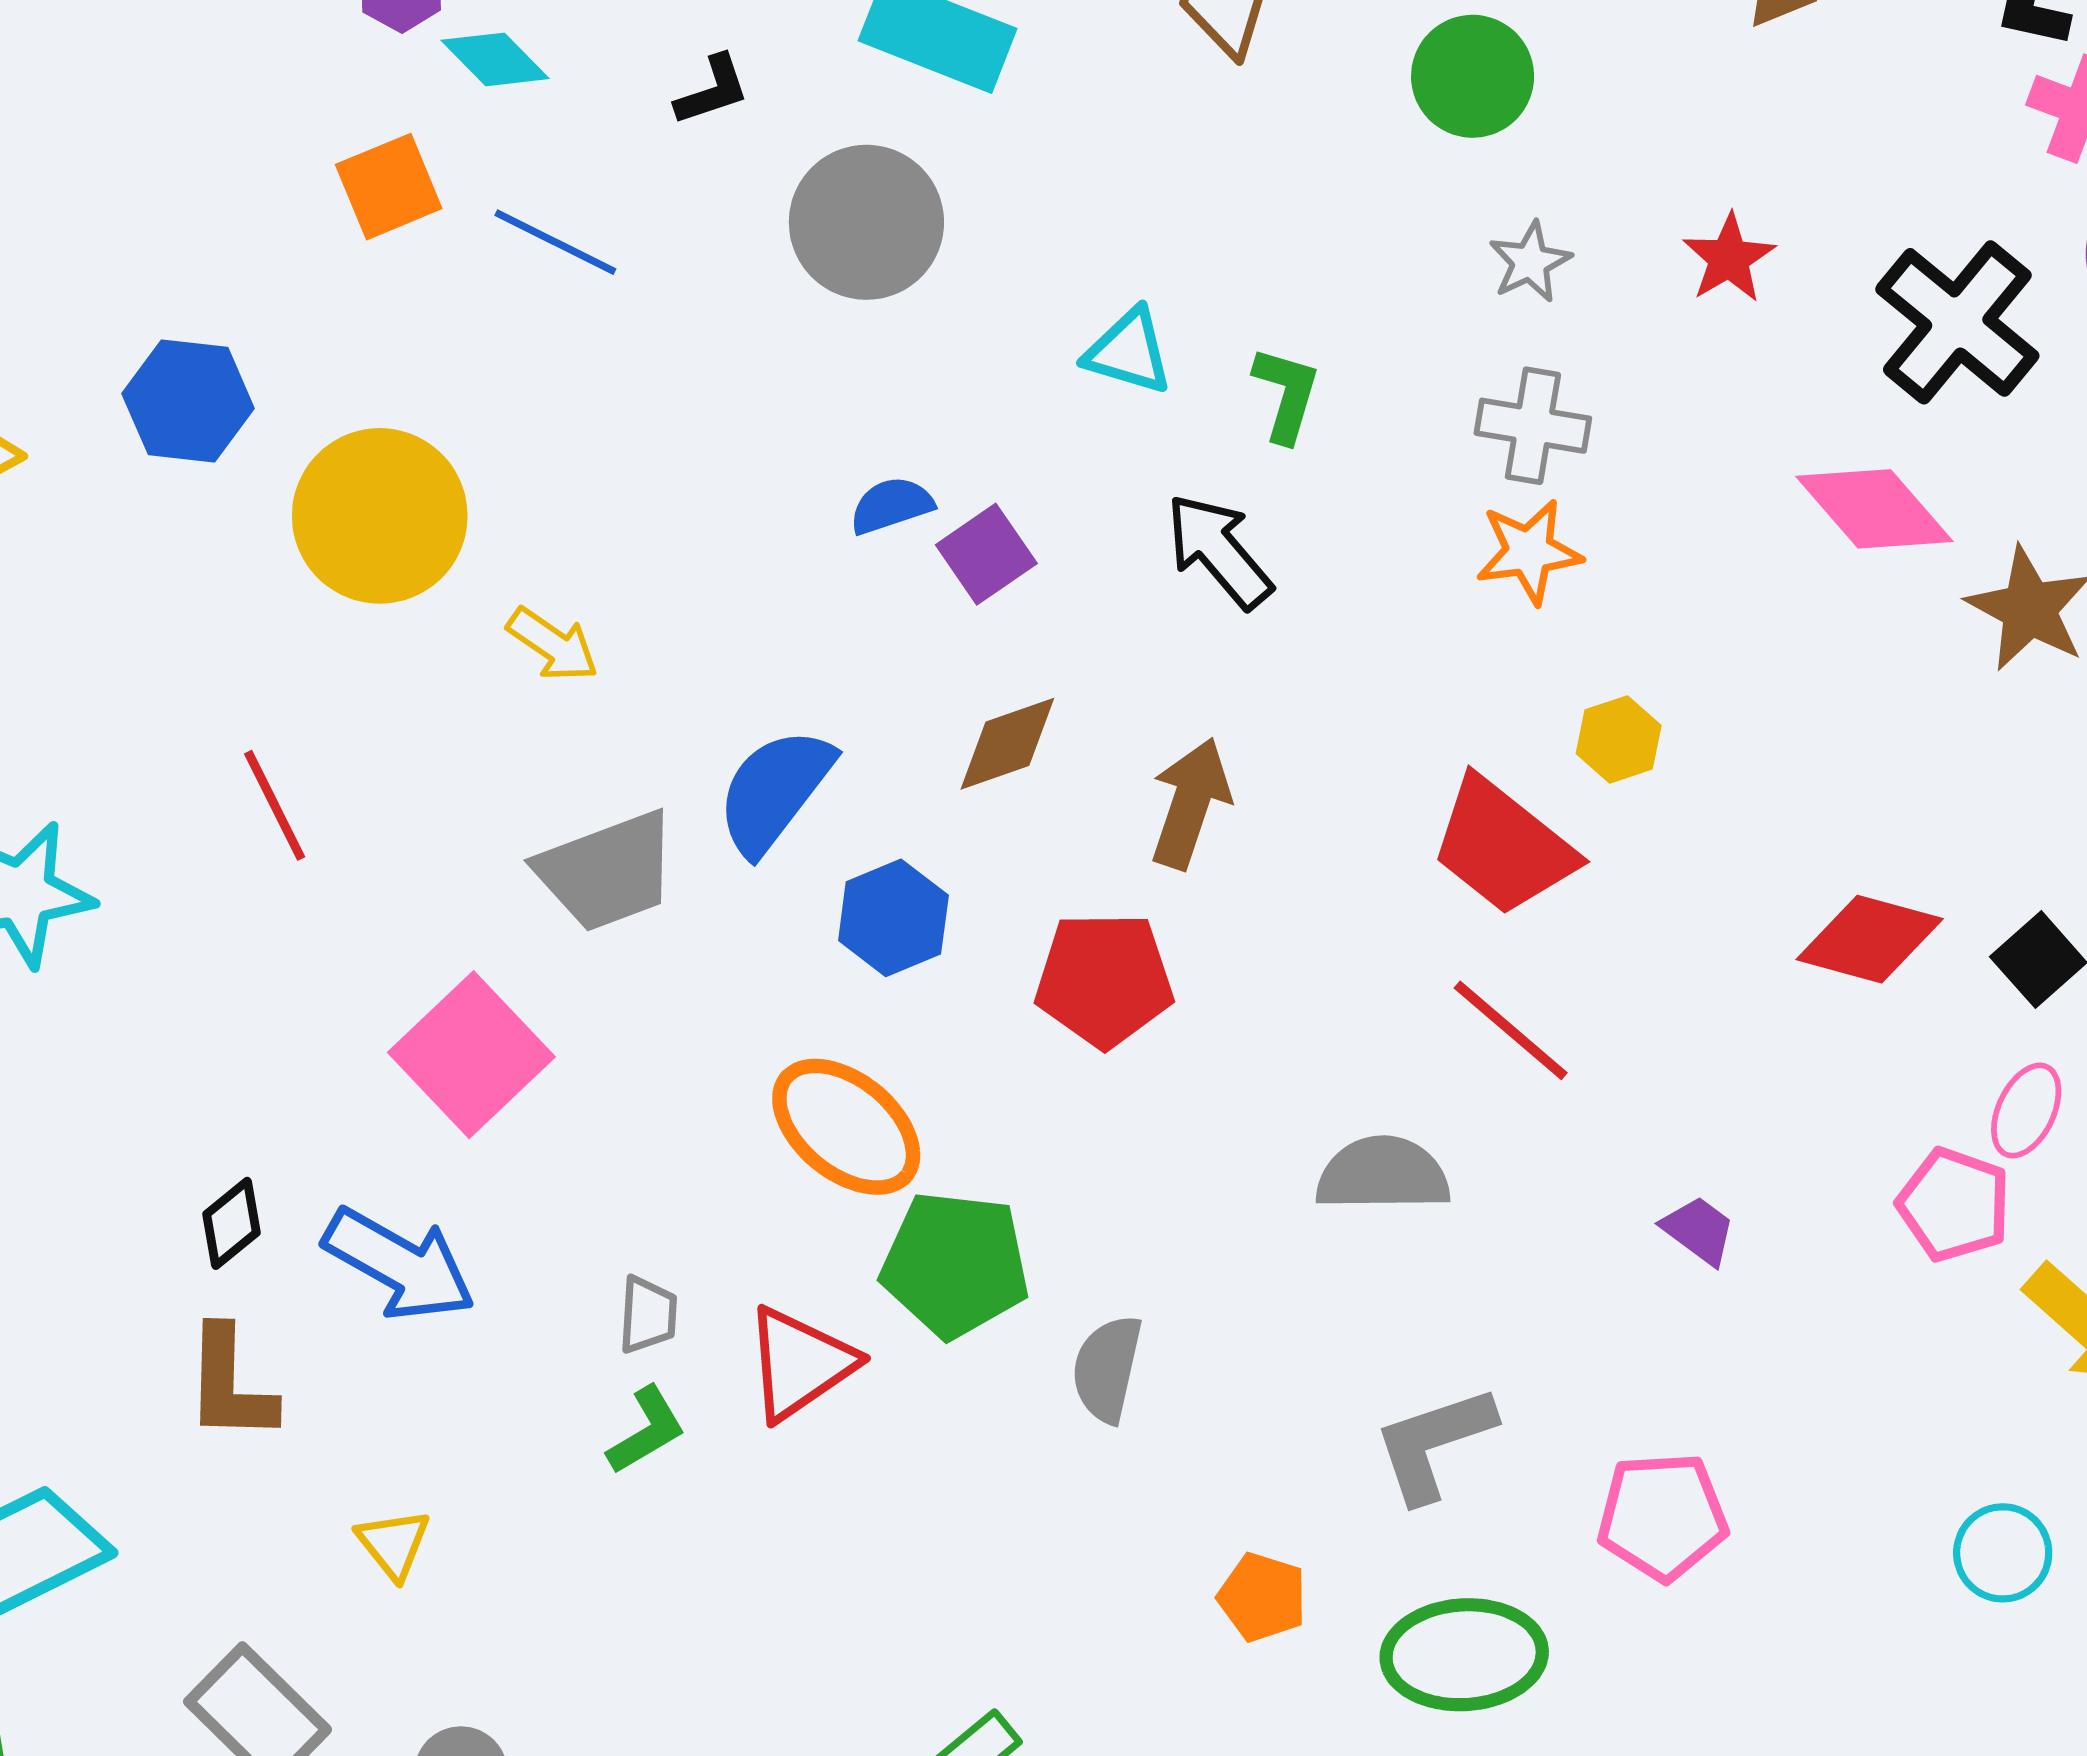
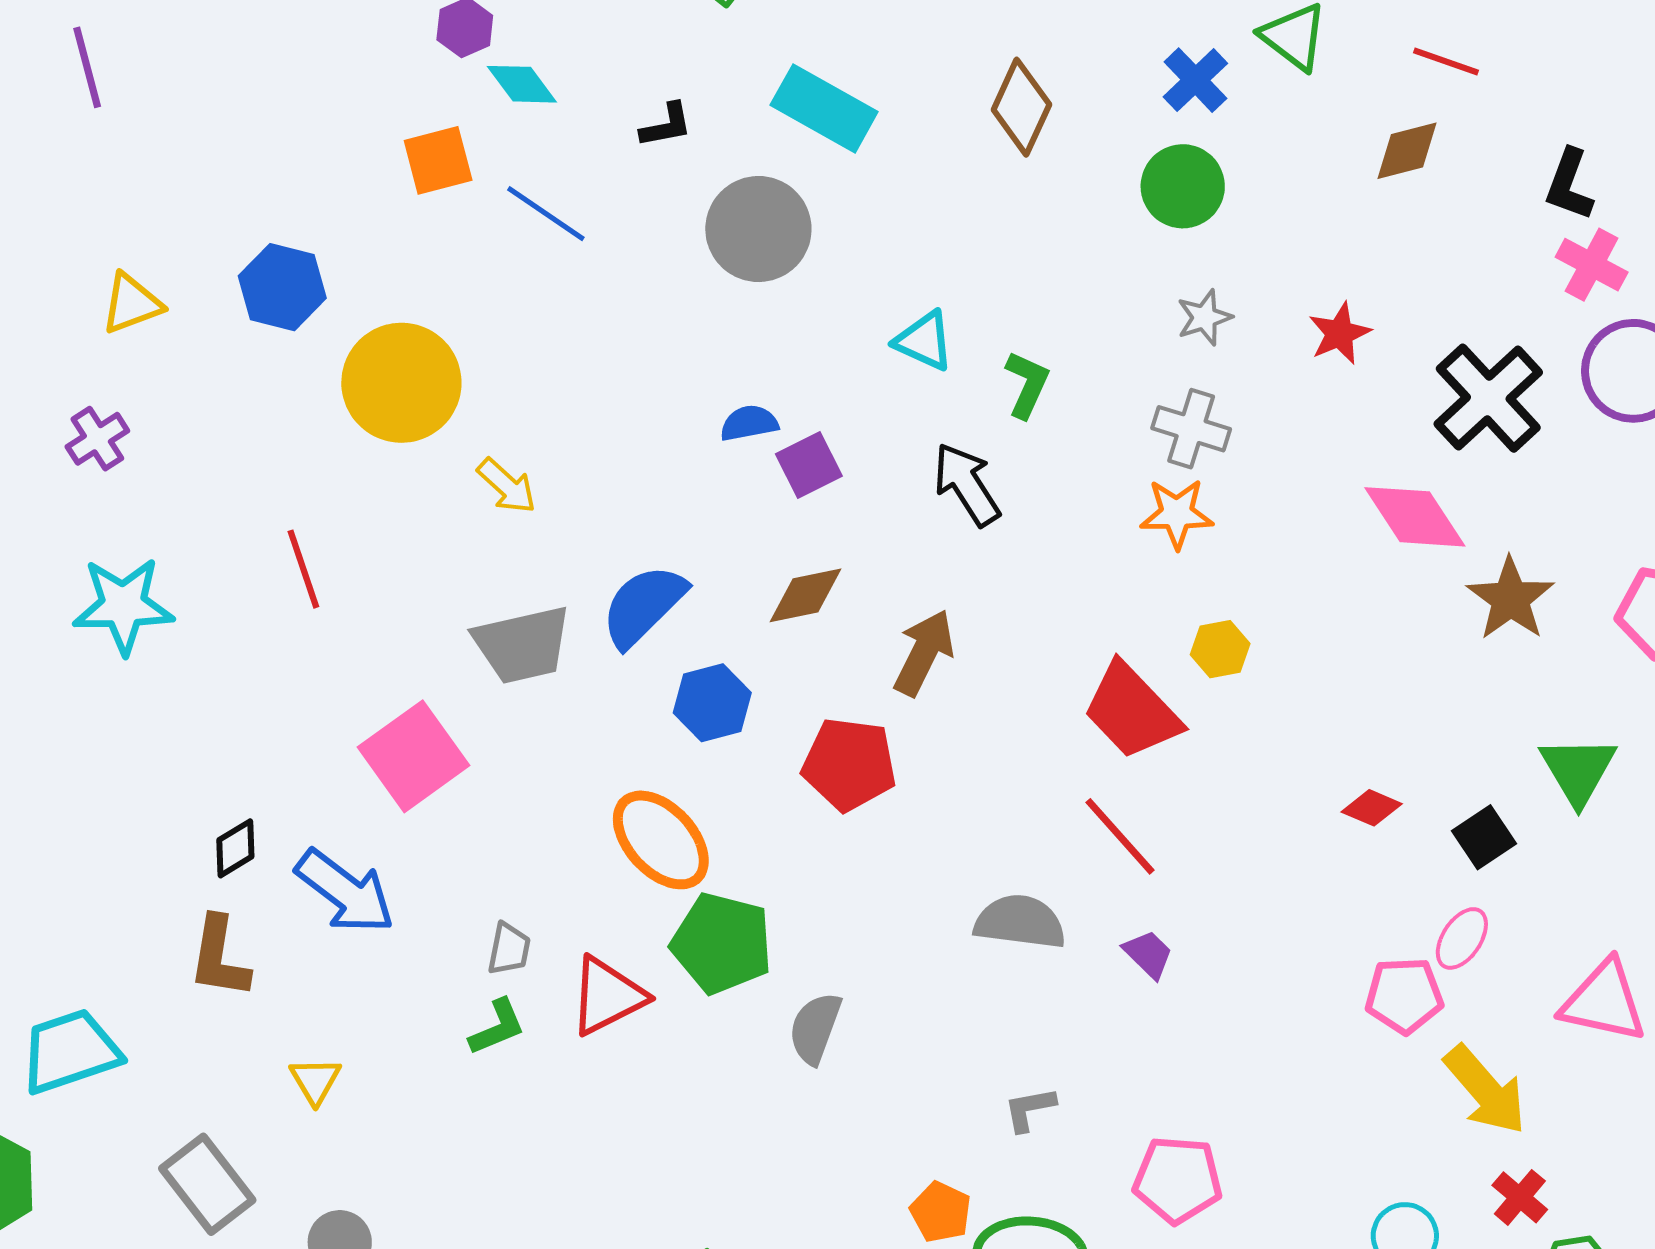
red diamond: (1870, 939) -> (1372, 808), size x0.6
pink pentagon: (1954, 1205) -> (1404, 995), turned -30
purple trapezoid: (1699, 1230) -> (1148, 954), moved
gray L-shape: (1434, 1443) -> (1030, 1109), size x0.6
orange pentagon: (1262, 1597) -> (941, 1212), moved

